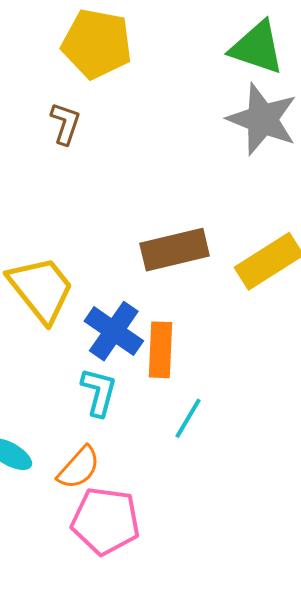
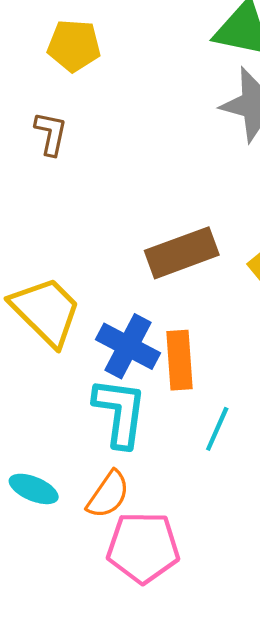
yellow pentagon: (97, 44) -> (74, 46), size x0.7
cyan L-shape: (99, 392) -> (120, 412), size x1.4

